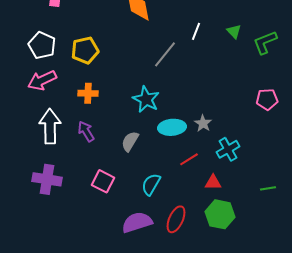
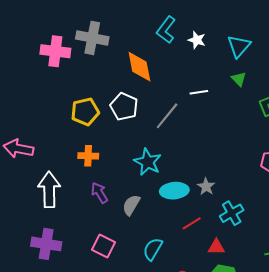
white line: (196, 31) -> (199, 92), turned 60
green triangle: (234, 31) -> (239, 79), moved
white pentagon: (42, 45) -> (124, 107), moved
pink arrow: (42, 80) -> (18, 149), moved, turned 36
purple arrow: (86, 131) -> (99, 193), moved

